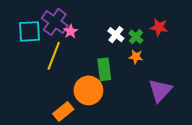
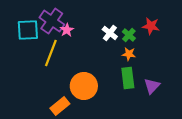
green rectangle: (104, 69) -> (128, 78), moved
purple triangle: (160, 90) -> (152, 86), size x0.7

